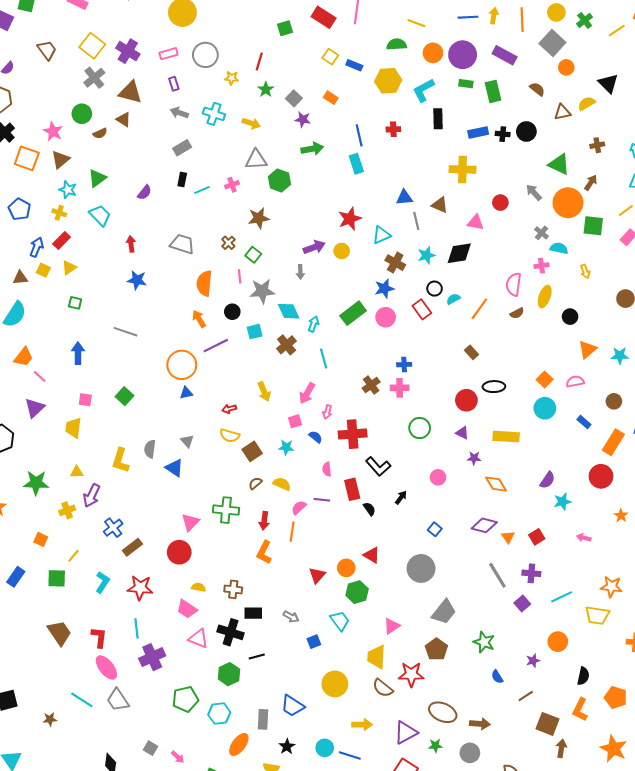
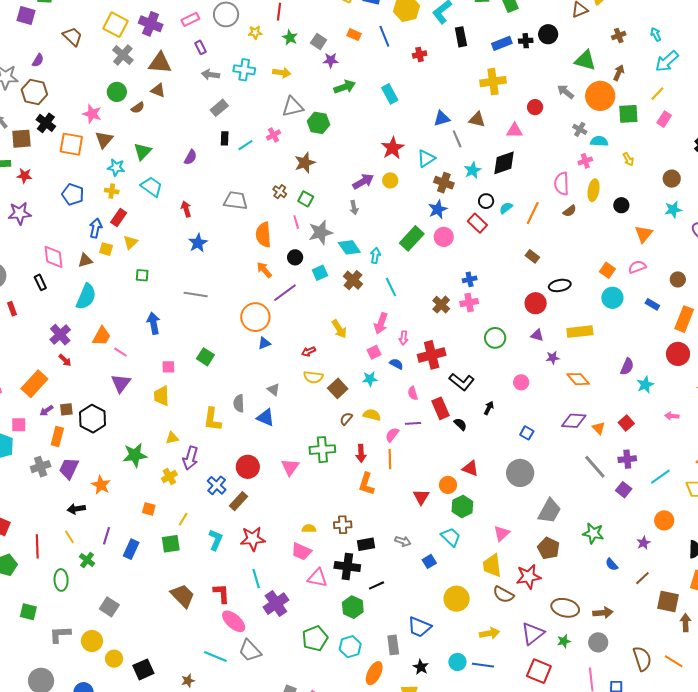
blue line: (359, 135) -> (384, 36), moved
blue star: (137, 280) -> (198, 243), turned -30
cyan star: (620, 356) -> (673, 210), moved
red circle: (179, 552) -> (248, 467), moved

